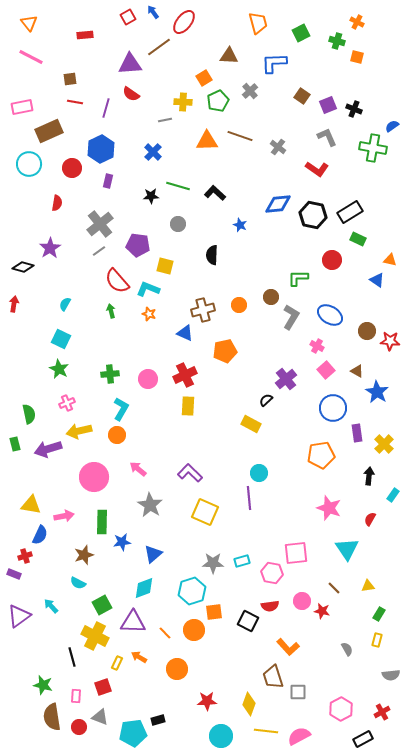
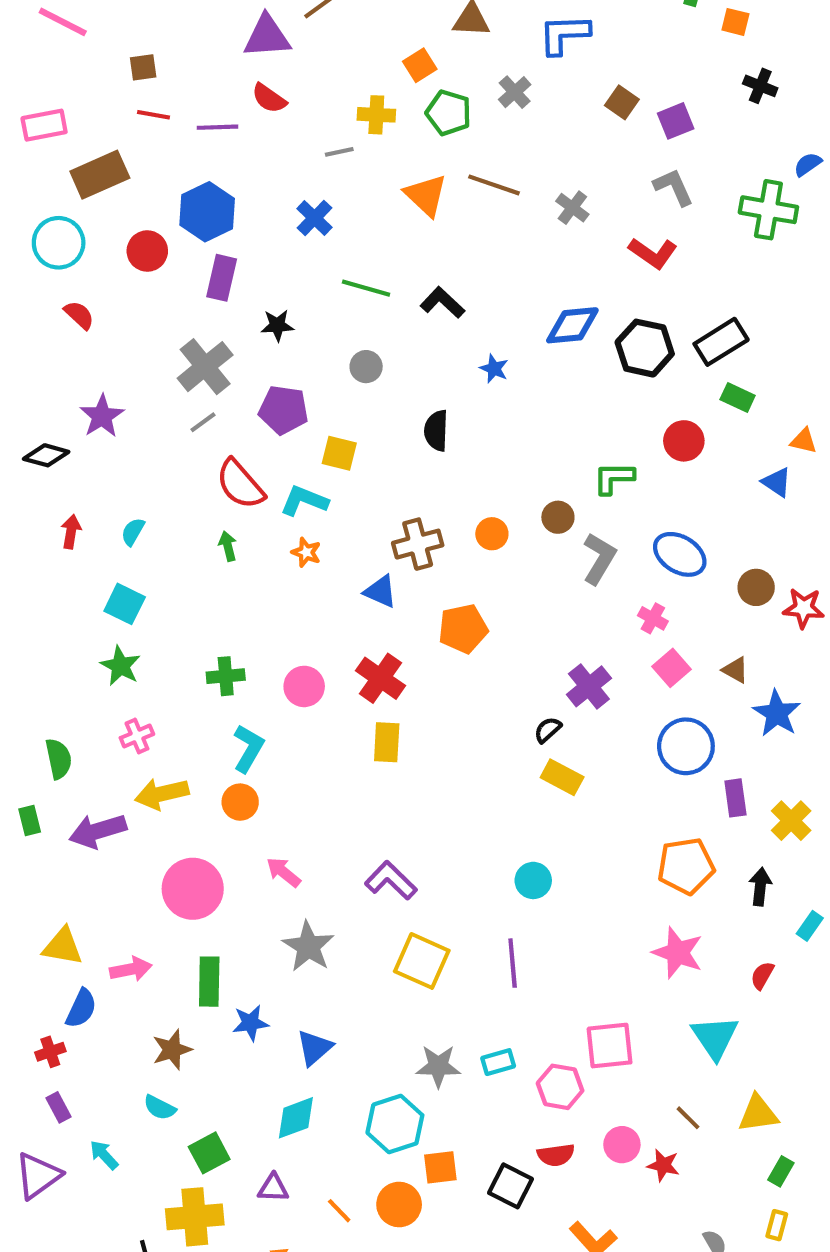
green pentagon: (218, 101) -> (449, 113), turned -30
purple line: (106, 108) -> (217, 127), turned 72
black cross: (354, 109) -> (760, 86), moved
orange triangle: (207, 141) -> (426, 195), turned 45
purple rectangle: (108, 181) -> (222, 278), size x1.5
black star: (151, 196) -> (277, 325), moved
red semicircle: (57, 203) -> (79, 315), moved, turned -56
red arrow: (14, 304) -> (71, 532), moved
red cross: (185, 375) -> (380, 678), turned -30
yellow rectangle: (251, 424) -> (562, 777), moved
orange pentagon: (321, 455) -> (686, 866), moved
purple line: (249, 498) -> (513, 963), moved
purple rectangle: (14, 574) -> (59, 1107), moved, turned 40
yellow triangle: (368, 586) -> (758, 1114), size x1.5
purple triangle: (133, 622) -> (273, 1188), size x0.6
yellow cross: (95, 636) -> (195, 1217), turned -32

